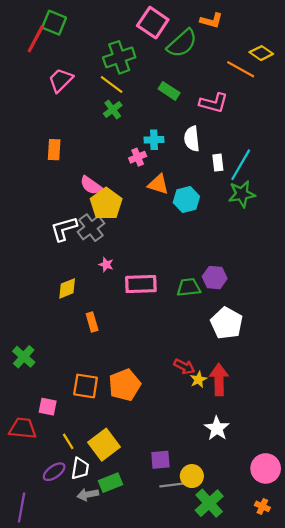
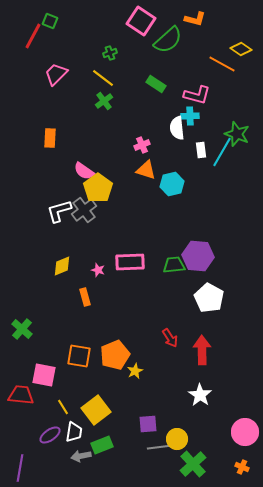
green square: (54, 23) -> (50, 21), size x0.7
green cross: (119, 57) -> (110, 53), size x0.5
cyan cross: (154, 140) -> (190, 116), moved
pink cross: (138, 157) -> (142, 145), moved
green star: (242, 194) -> (237, 134), moved, turned 30
pink star: (106, 265) -> (98, 270), moved
purple hexagon: (215, 278) -> (198, 256), size x1.4
red arrow: (184, 367) -> (170, 338), turned 30
yellow star: (198, 380) -> (135, 371), moved
pink square: (48, 407) -> (44, 375), size x1.4

